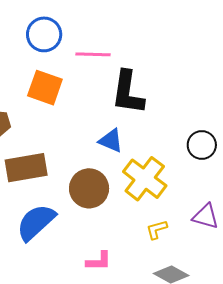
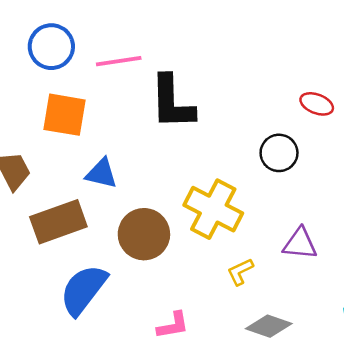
blue triangle: (111, 141) -> (101, 173), moved

